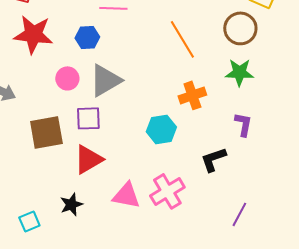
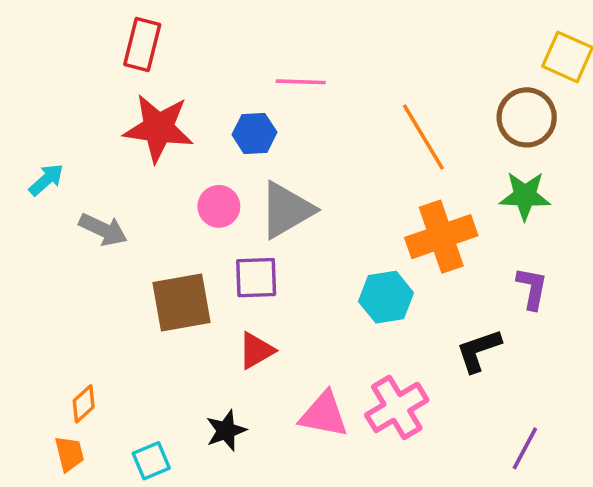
orange cross: (192, 95) -> (441, 237), size x1.4
red triangle: (88, 159) -> (256, 351), size x0.7

